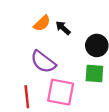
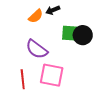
black arrow: (63, 28) -> (53, 10), moved, turned -64
green square: (94, 73) -> (70, 33), moved

